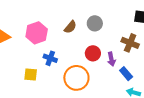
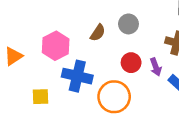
blue cross: (50, 58) -> (77, 76), size x1.6
yellow square: (31, 74) -> (41, 97), moved

